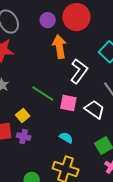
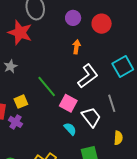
red circle: (76, 17) -> (102, 24), size x0.7
orange arrow: (59, 47) -> (76, 47), size x0.6
cyan semicircle: (66, 138) -> (70, 129), moved

